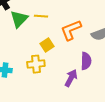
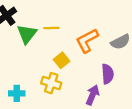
yellow cross: (36, 64) -> (51, 83), turned 30

